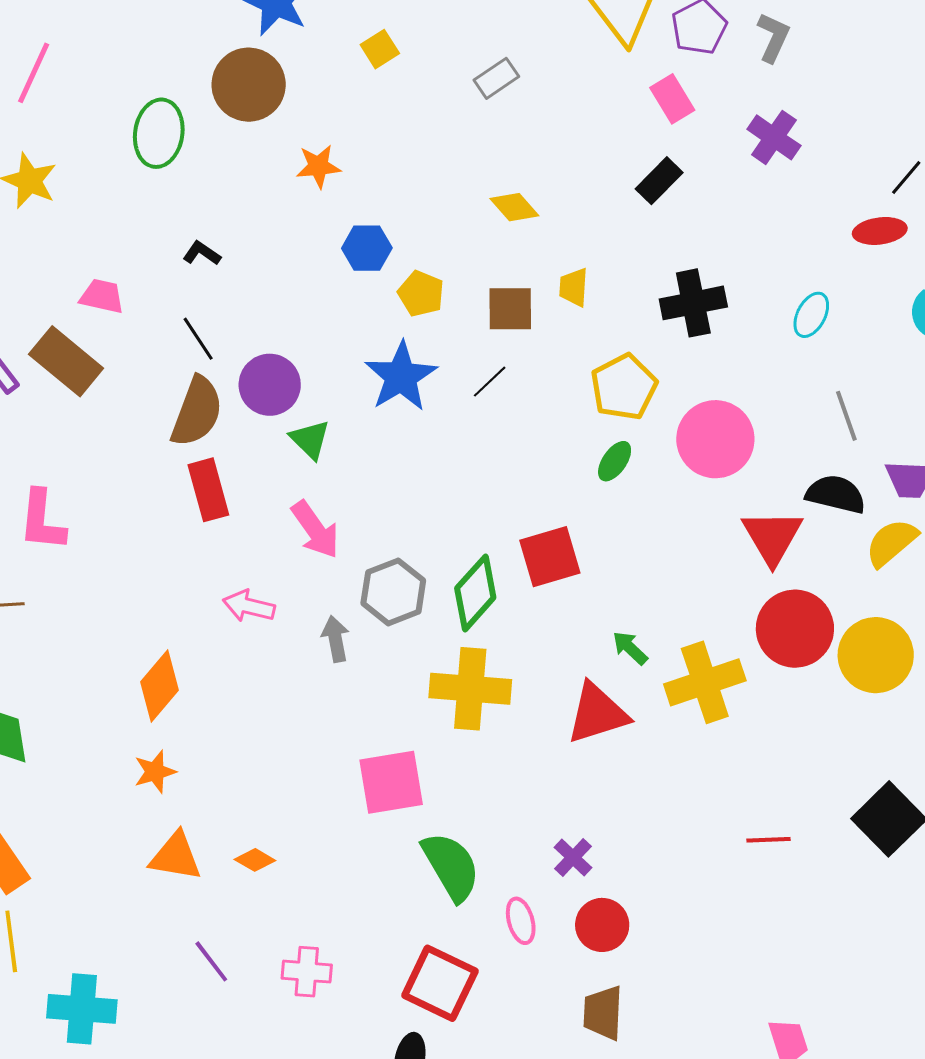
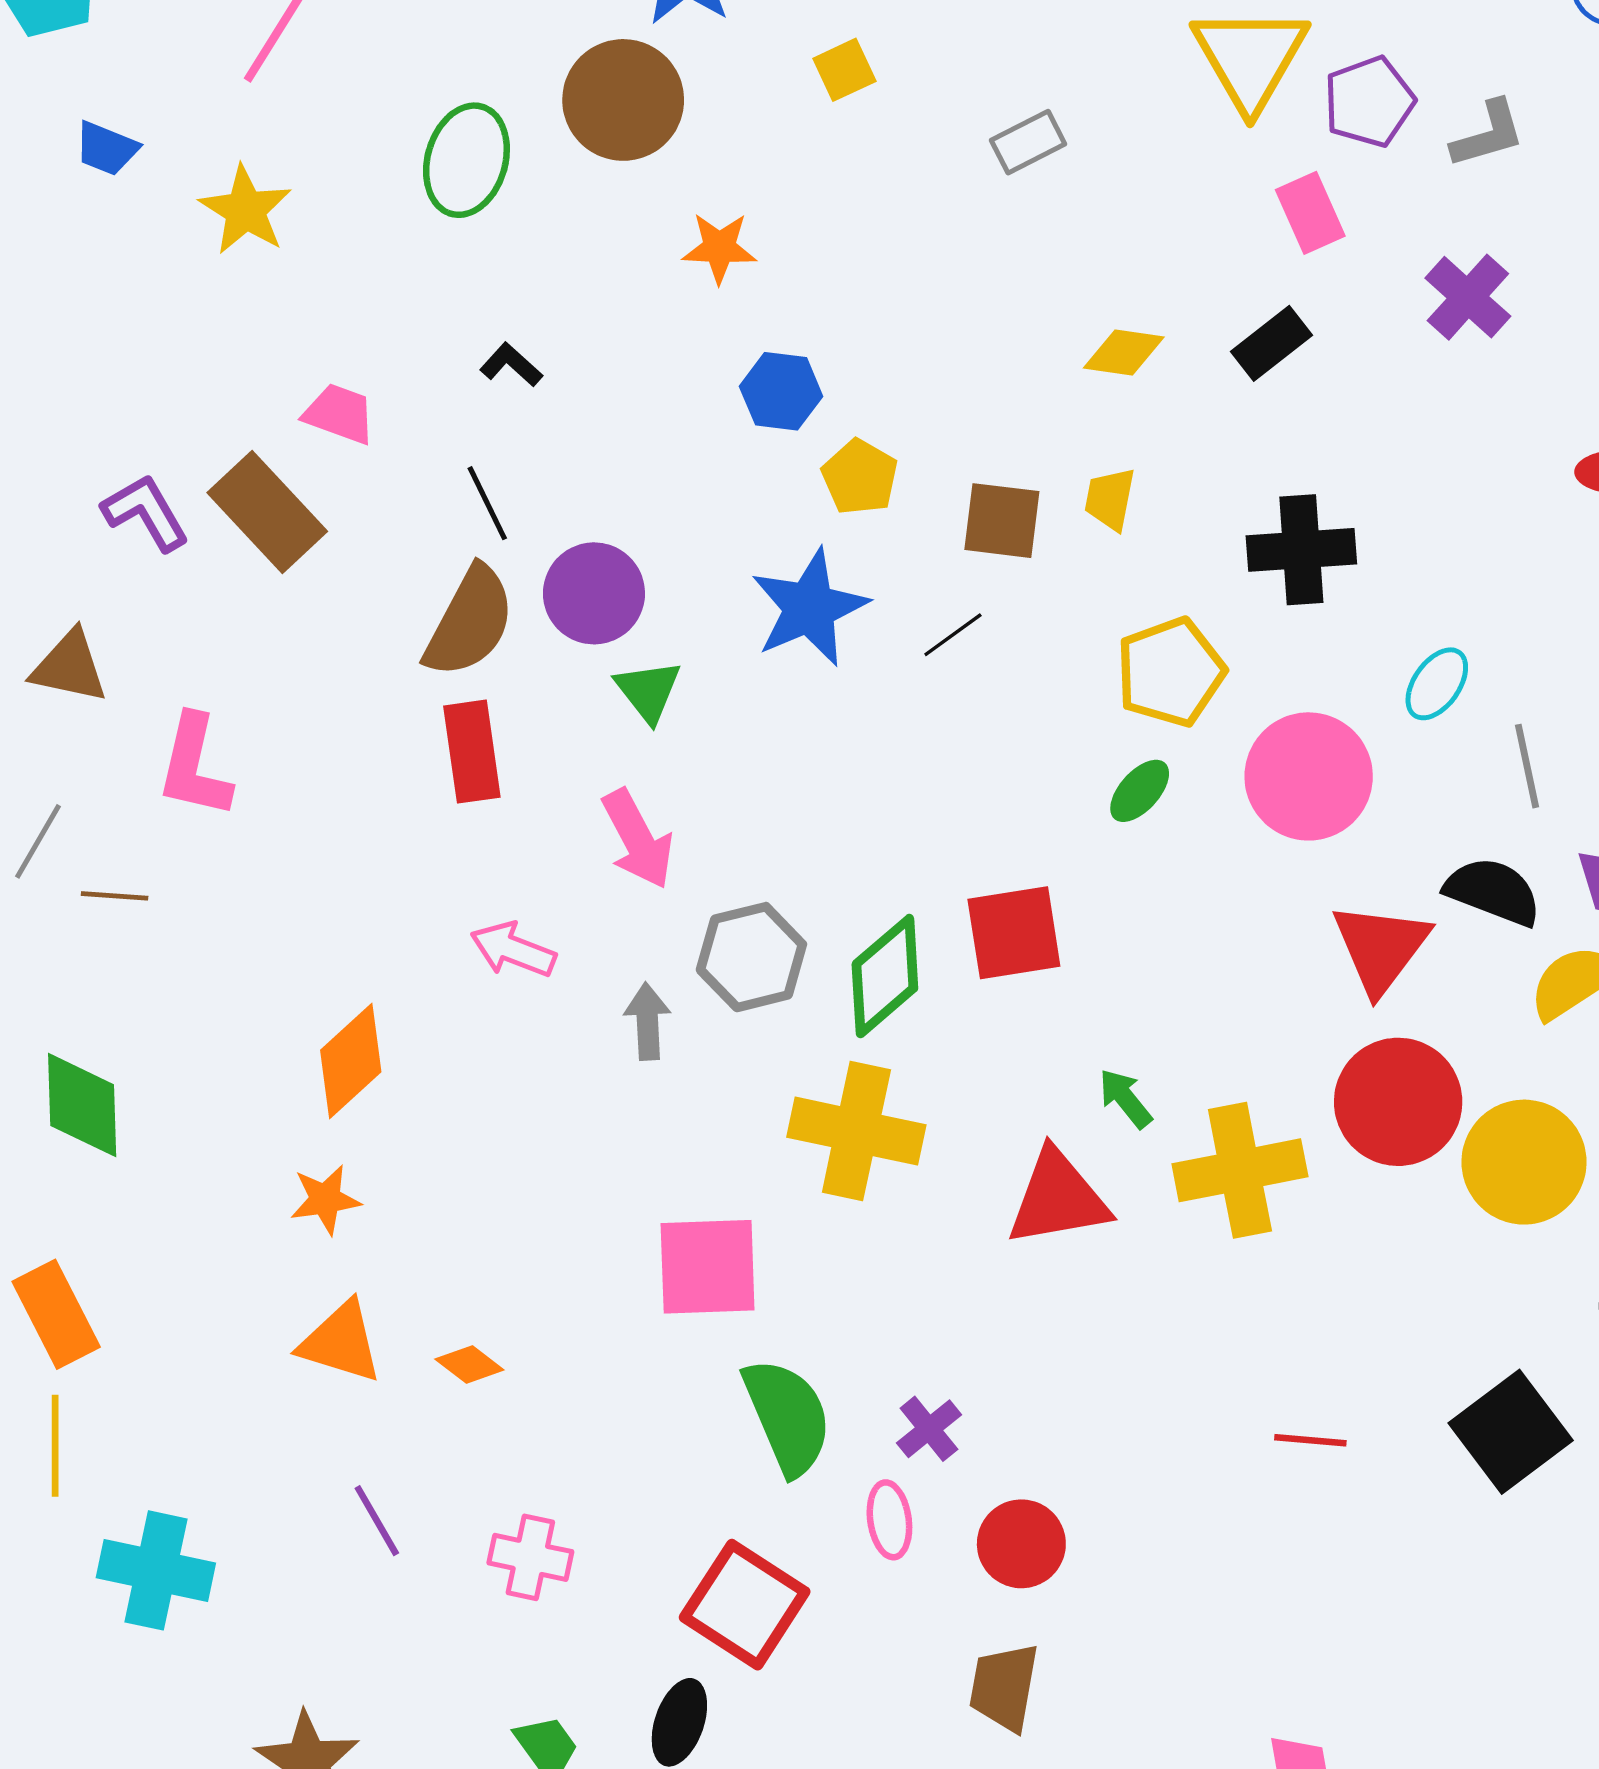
gray L-shape: (773, 37) -> (1488, 134), turned 42
yellow diamond: (514, 207) -> (1124, 352), moved, turned -48
cyan ellipse: (811, 315) -> (1437, 684), moved
purple cross: (573, 857) -> (929, 1429), moved

